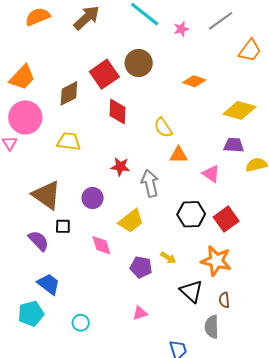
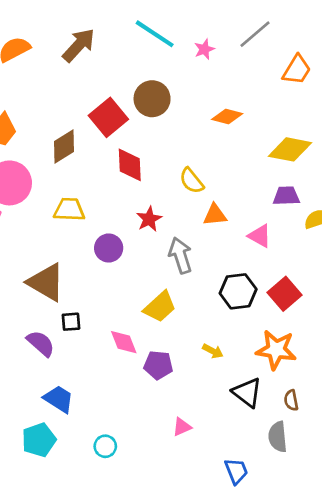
red star: (120, 167) -> (149, 219), moved, turned -30
purple circle: (93, 198) -> (109, 248), moved
purple pentagon: (141, 267) -> (158, 365), moved

